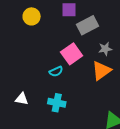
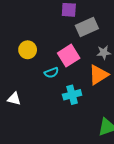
yellow circle: (32, 16) -> (28, 50), moved
cyan cross: (57, 103) -> (72, 95), moved, turned -30

